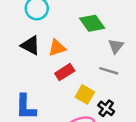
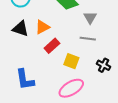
black cross: (106, 108) -> (104, 65), moved

